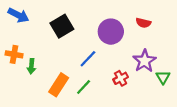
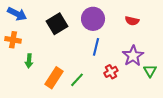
purple circle: (111, 32) -> (93, 19), moved
orange cross: (14, 54) -> (13, 40), moved
blue line: (88, 59) -> (96, 47), moved, turned -30

